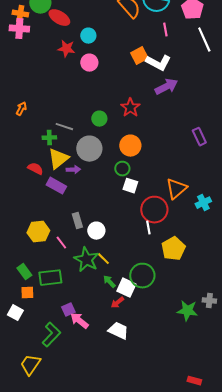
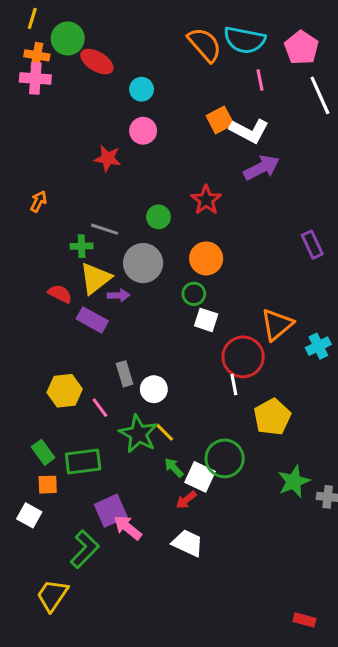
red star: (66, 49) -> (108, 158), moved
purple square: (68, 310) -> (111, 511), size x1.5
green star: (187, 311) -> (294, 481), moved, turned -30

